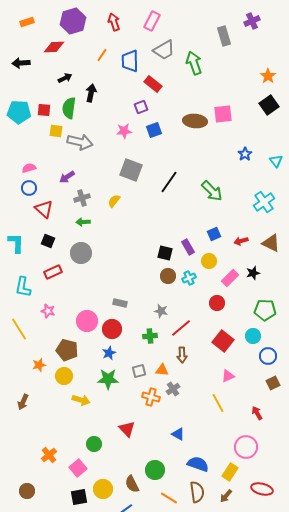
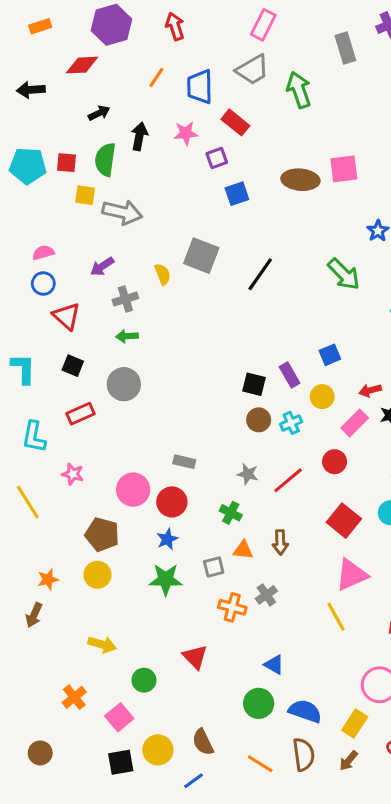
pink rectangle: (152, 21) -> (263, 25), moved
pink star: (124, 131) -> (186, 133), moved
green arrow: (212, 191) -> (344, 274), moved
yellow semicircle: (114, 201) -> (163, 274), moved, turned 120
red arrow: (241, 241) -> (370, 390), moved
red line: (181, 328) -> (288, 480), moved
green cross: (150, 336) -> (231, 513), turned 32
orange star: (39, 365) -> (48, 579), moved
orange triangle: (162, 370) -> (243, 550), moved
pink triangle: (228, 376) -> (352, 575), size x1.6
yellow arrow: (81, 400) -> (102, 644), moved
green circle: (155, 470) -> (259, 703), moved

